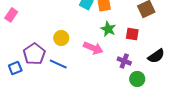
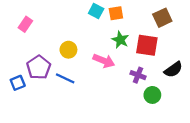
pink rectangle: (11, 15) -> (25, 24), moved
red square: (132, 34) -> (147, 45), size x1.5

